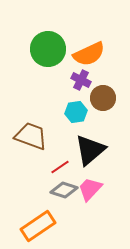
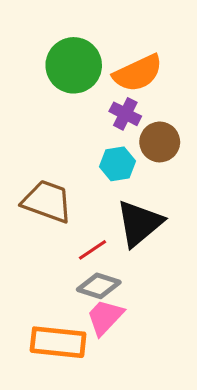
pink trapezoid: (90, 189) -> (105, 317), moved
orange rectangle: (38, 226) -> (58, 342), turned 40

